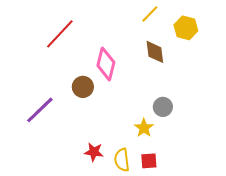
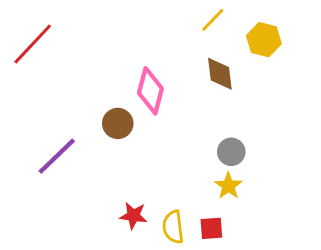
red line: (60, 34) -> (33, 44), moved
yellow star: (144, 128) -> (228, 186), moved

